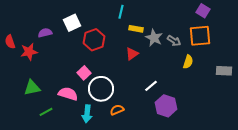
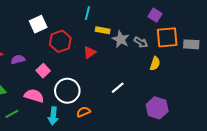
purple square: (203, 11) -> (155, 15), moved
purple semicircle: (45, 33) -> (18, 59), moved
red triangle: (132, 54) -> (89, 52), moved
gray rectangle: (224, 71) -> (191, 44), moved
pink square: (84, 73) -> (43, 71), moved
purple hexagon: (166, 106) -> (157, 108), moved

